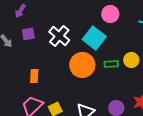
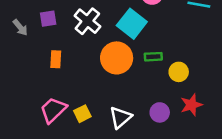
yellow circle: (131, 60) -> (179, 72), moved
orange rectangle: (34, 76) -> (56, 59), moved

